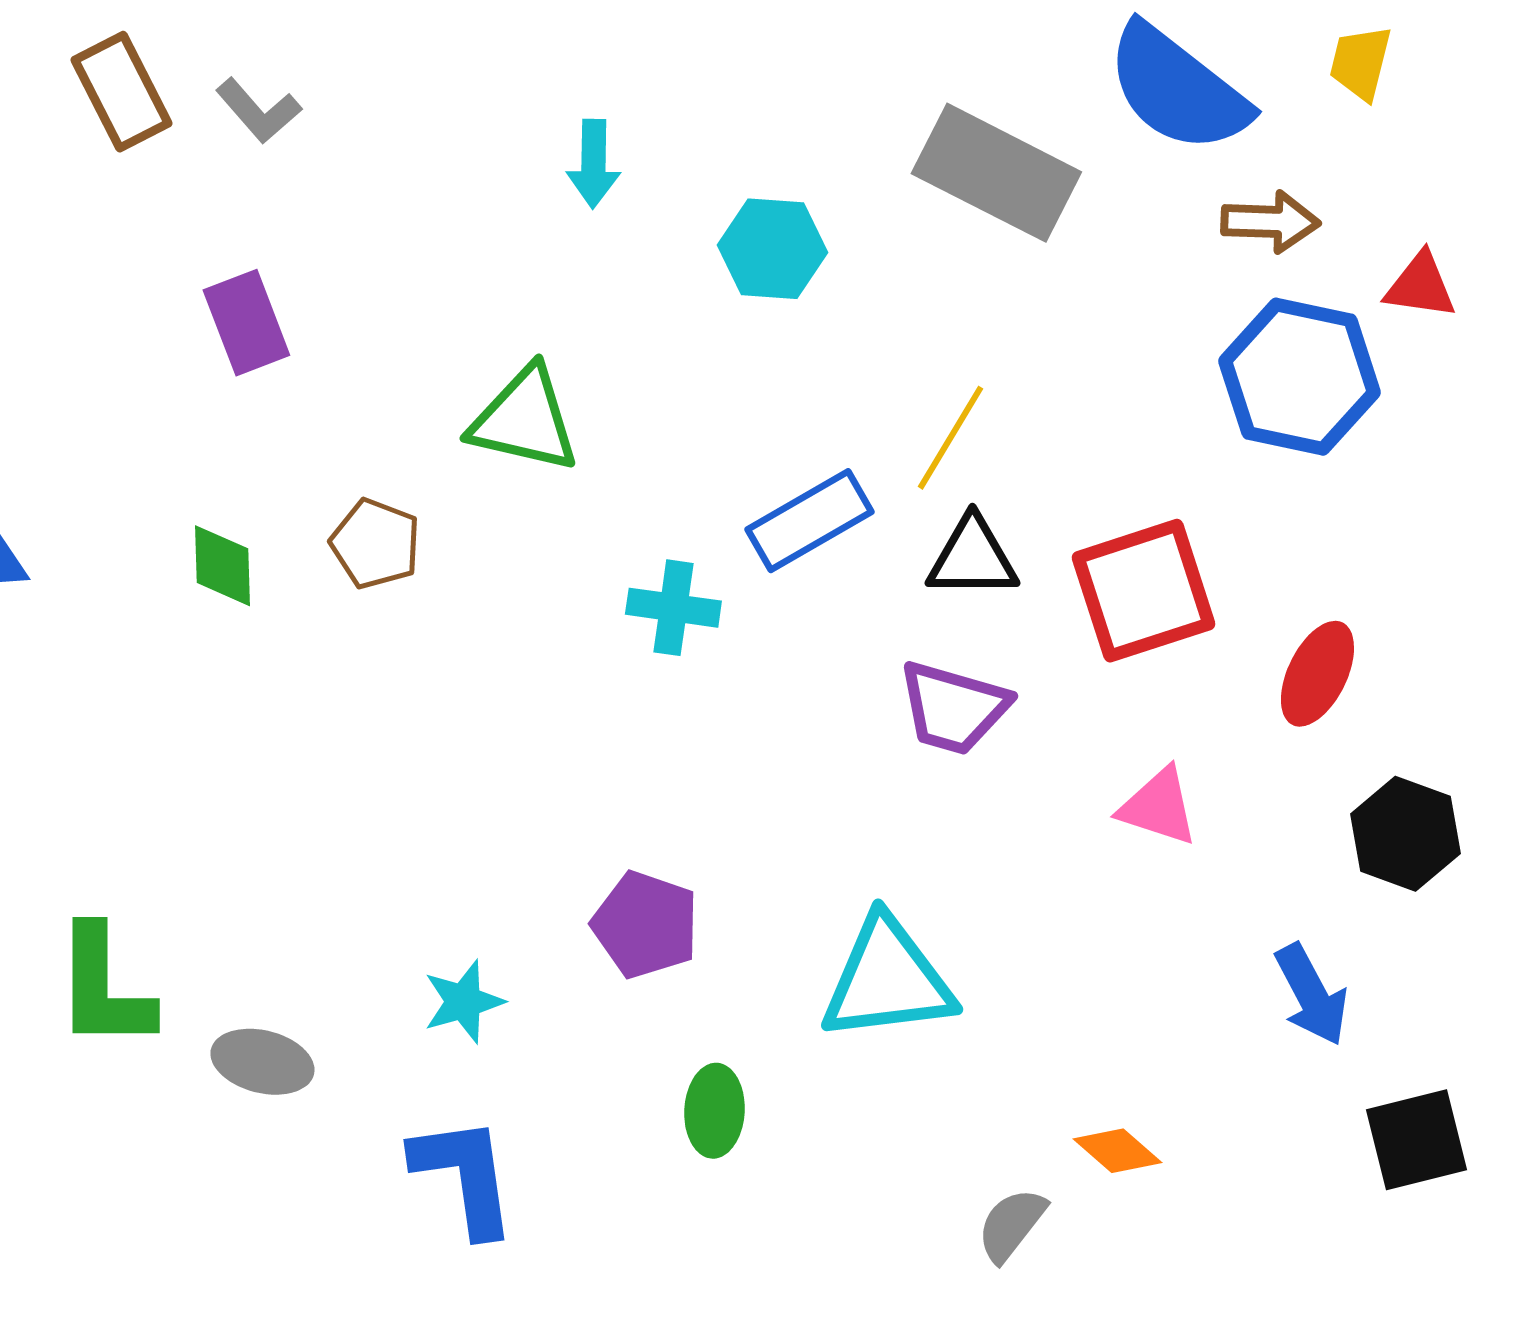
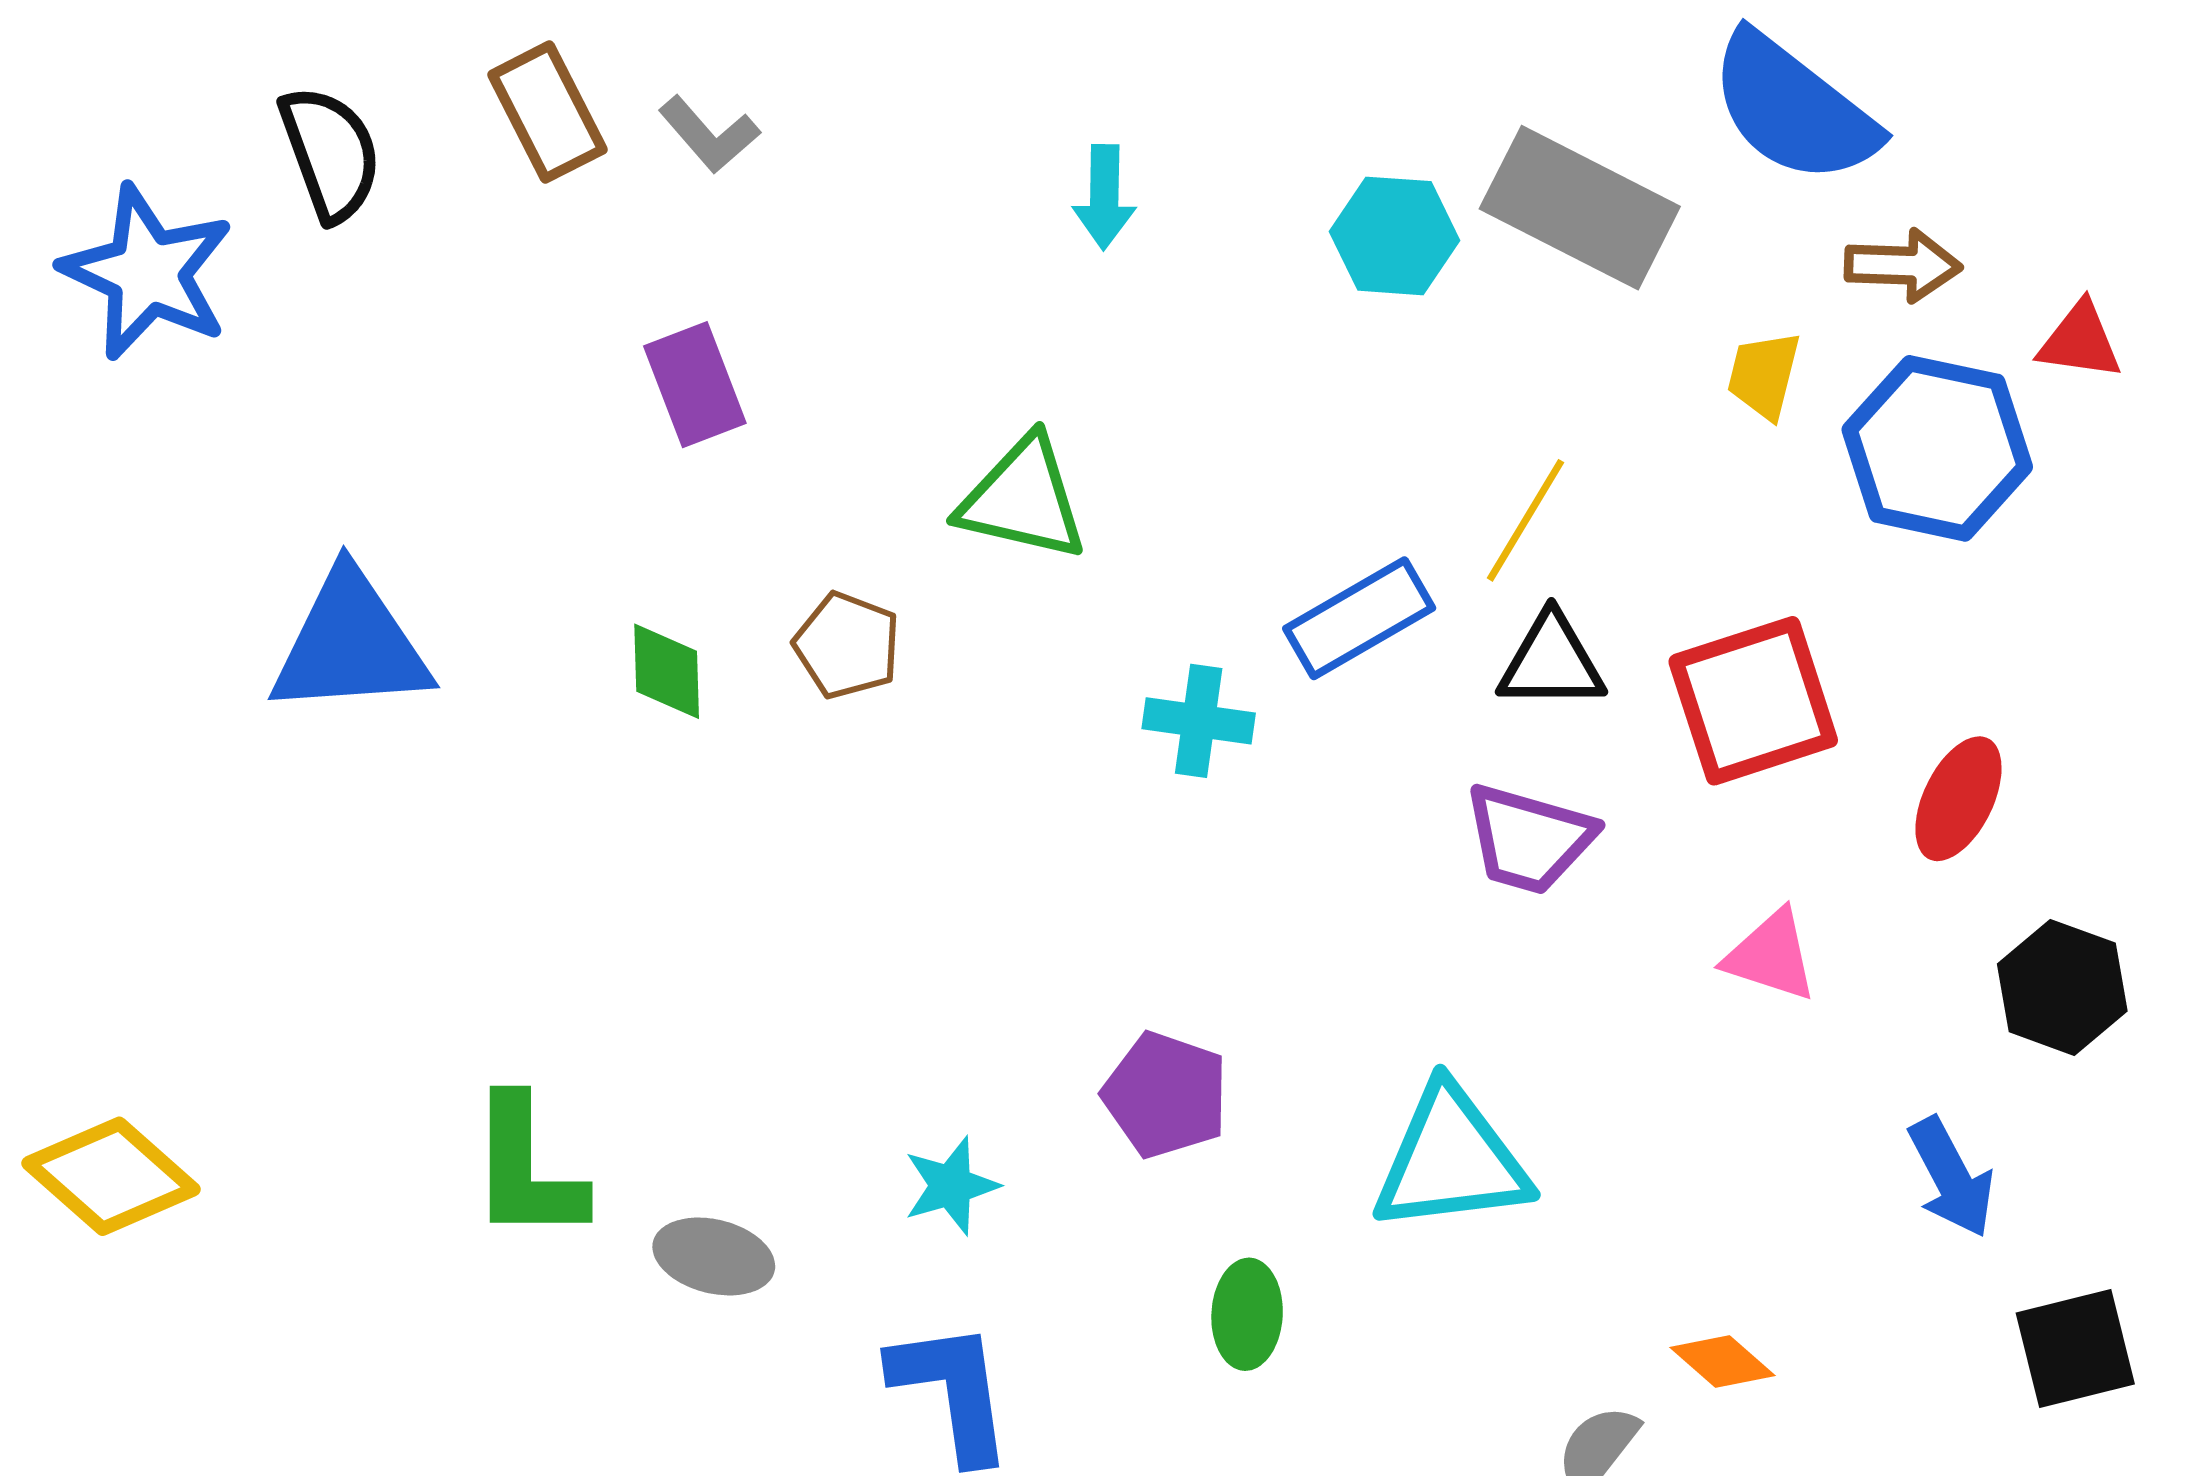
yellow trapezoid: (1360, 63) -> (1764, 375), moved
cyan hexagon: (772, 249) -> (1395, 236), moved

